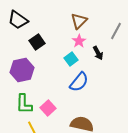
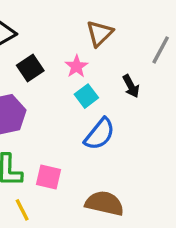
pink star: (79, 41) -> (76, 66), moved
pink square: (48, 108) -> (48, 177), turned -35

